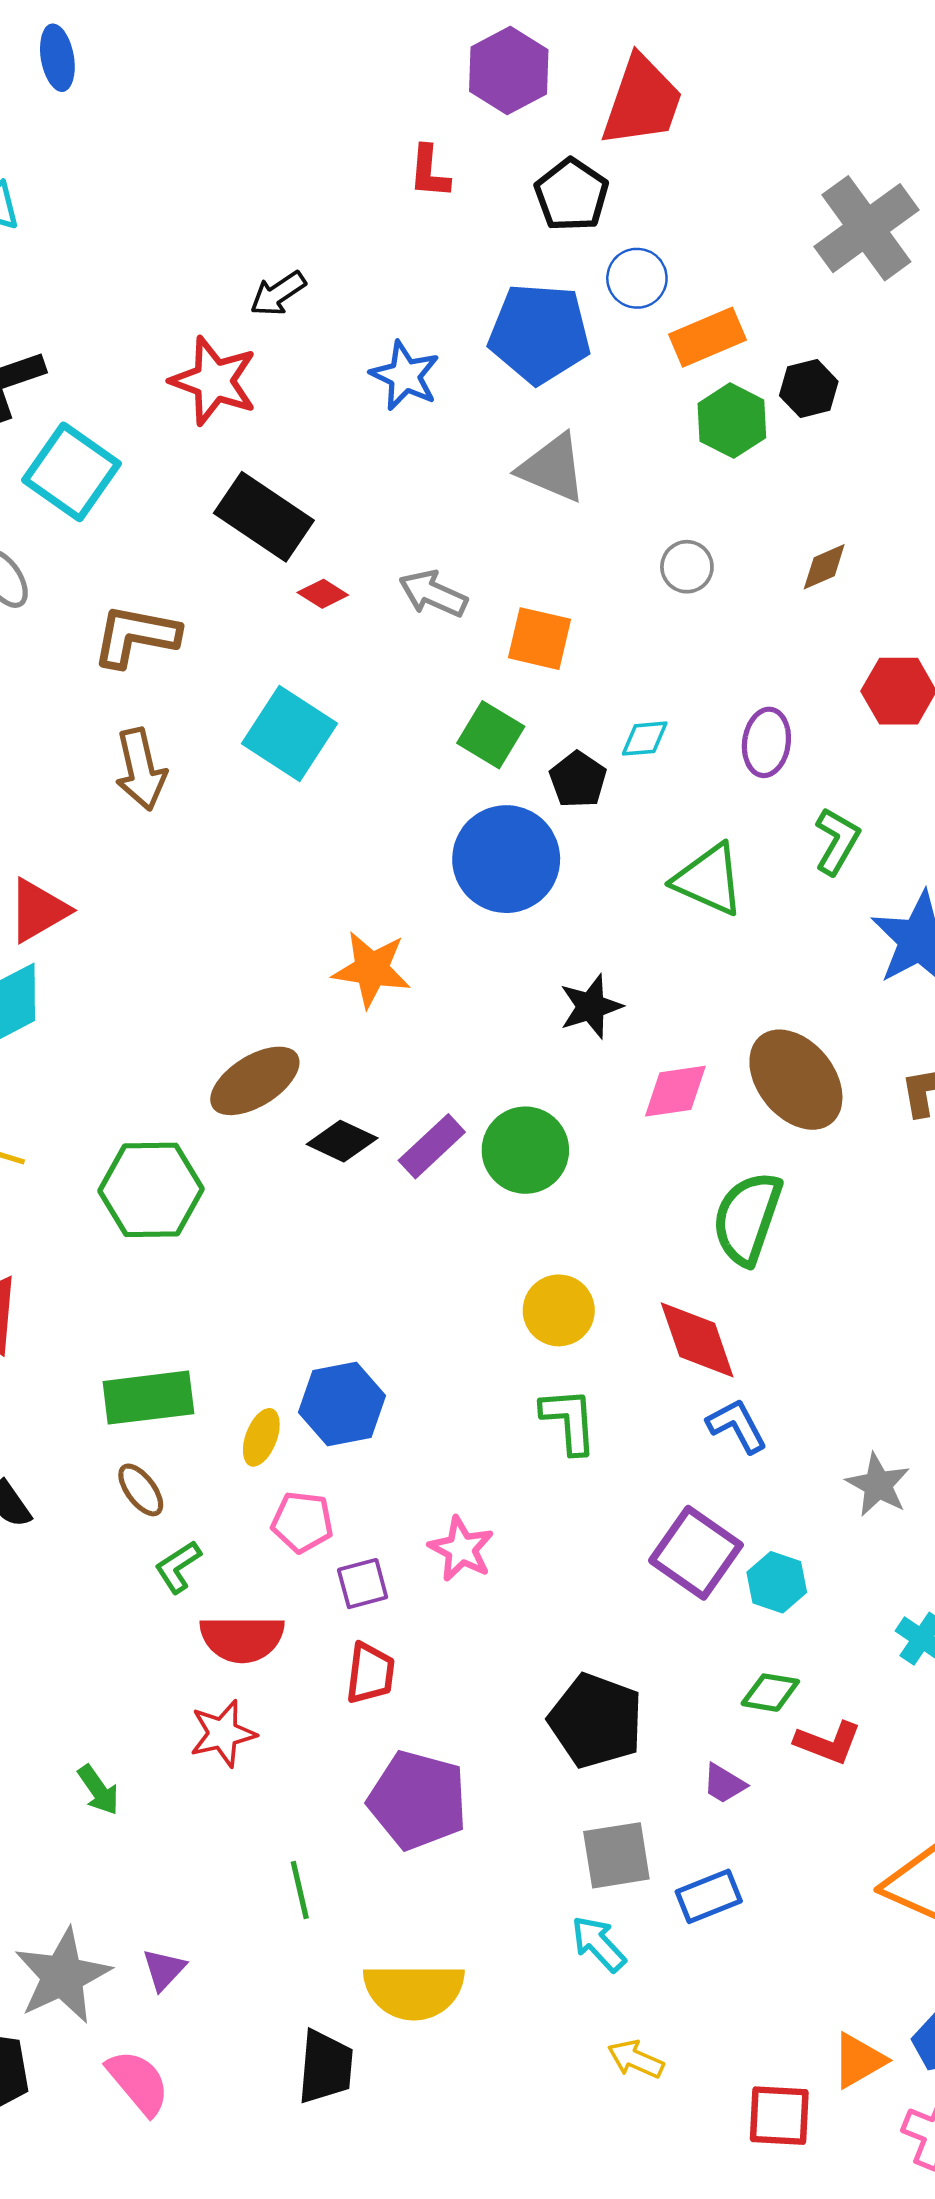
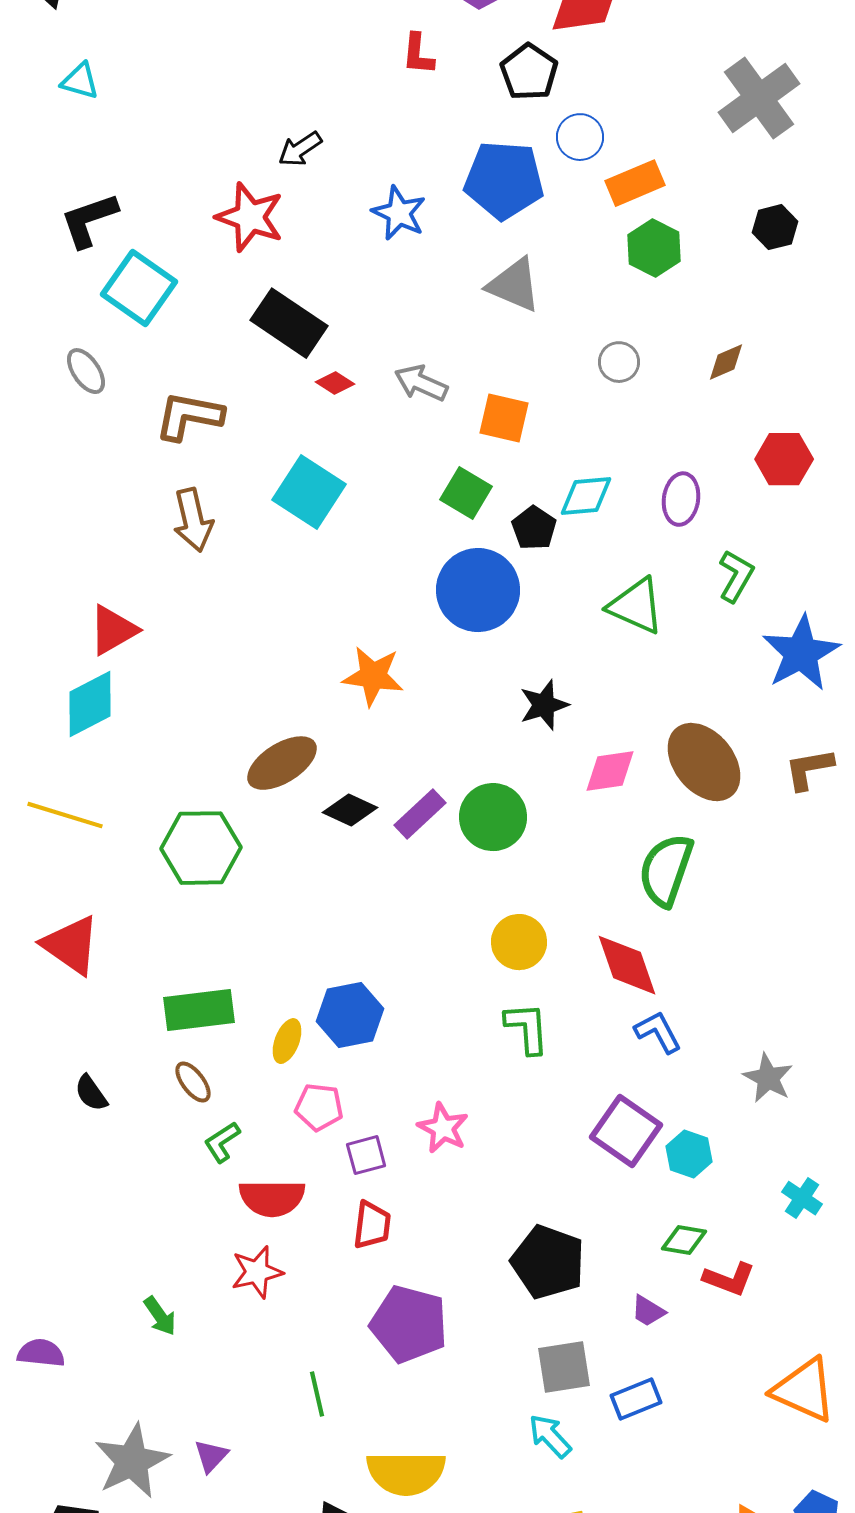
black hexagon: (809, 389) -> (775, 227), moved
cyan diamond: (645, 739) -> (586, 496), size x1.4

